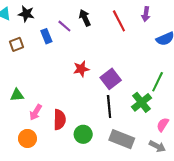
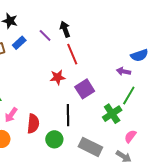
purple arrow: (146, 14) -> (124, 71), moved, turned 88
red line: (119, 21) -> (72, 54), moved
blue rectangle: (46, 36) -> (19, 43), moved, turned 64
black line: (109, 106) -> (68, 115), moved

